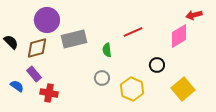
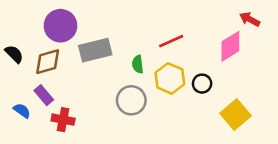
red arrow: (194, 15) -> (250, 19), turned 42
gray circle: (102, 78) -> (131, 100), size x1.5
yellow hexagon: (132, 89) -> (170, 78), moved

